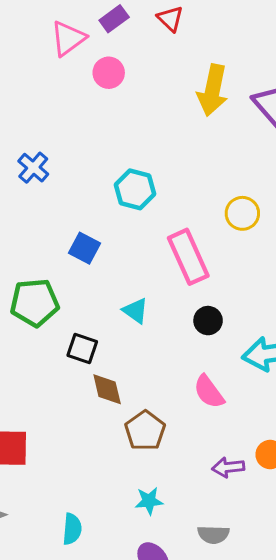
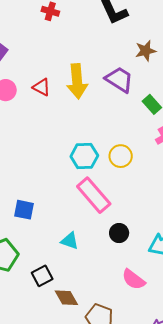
red triangle: (170, 19) -> (42, 87), moved
cyan hexagon: (135, 189) -> (84, 156), moved
black square: (82, 348) -> (42, 276), turned -30

